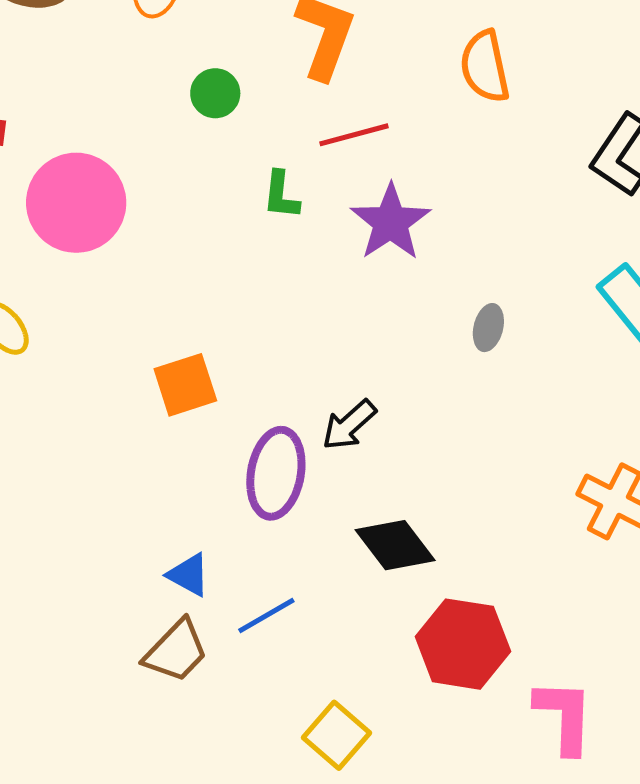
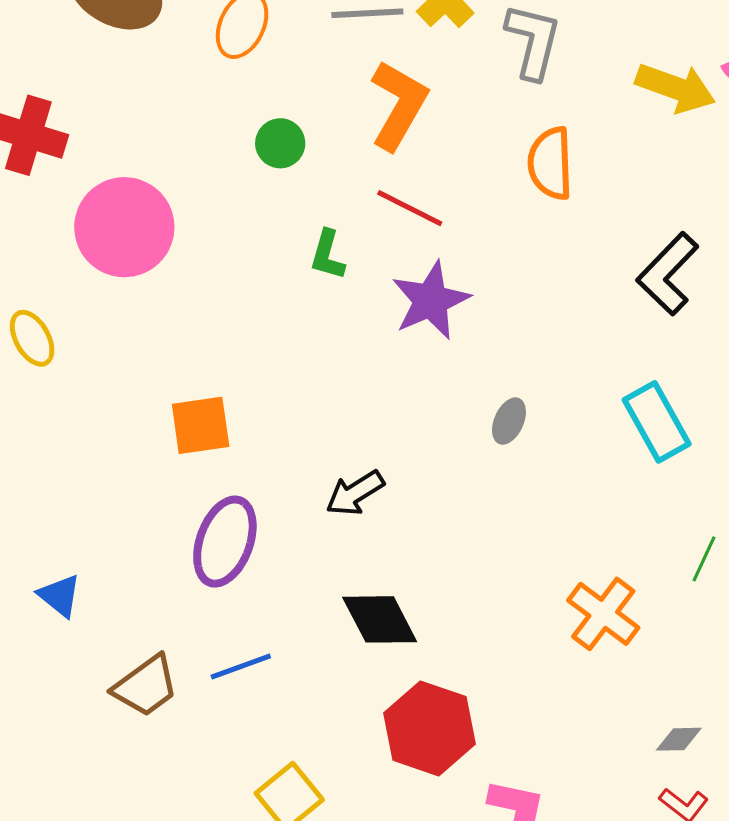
red line: (354, 135) -> (410, 208), turned 32
purple ellipse: (276, 473) -> (225, 542), moved
blue triangle: (189, 575) -> (60, 596), moved

